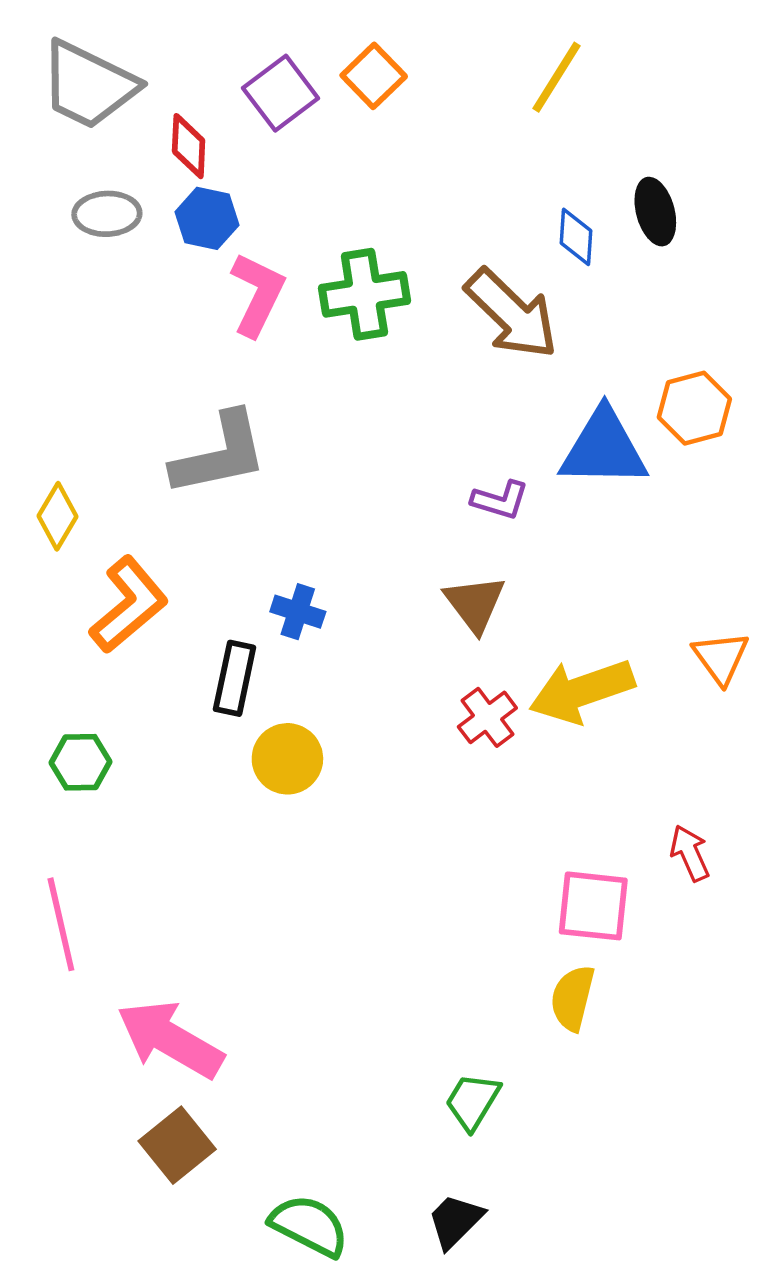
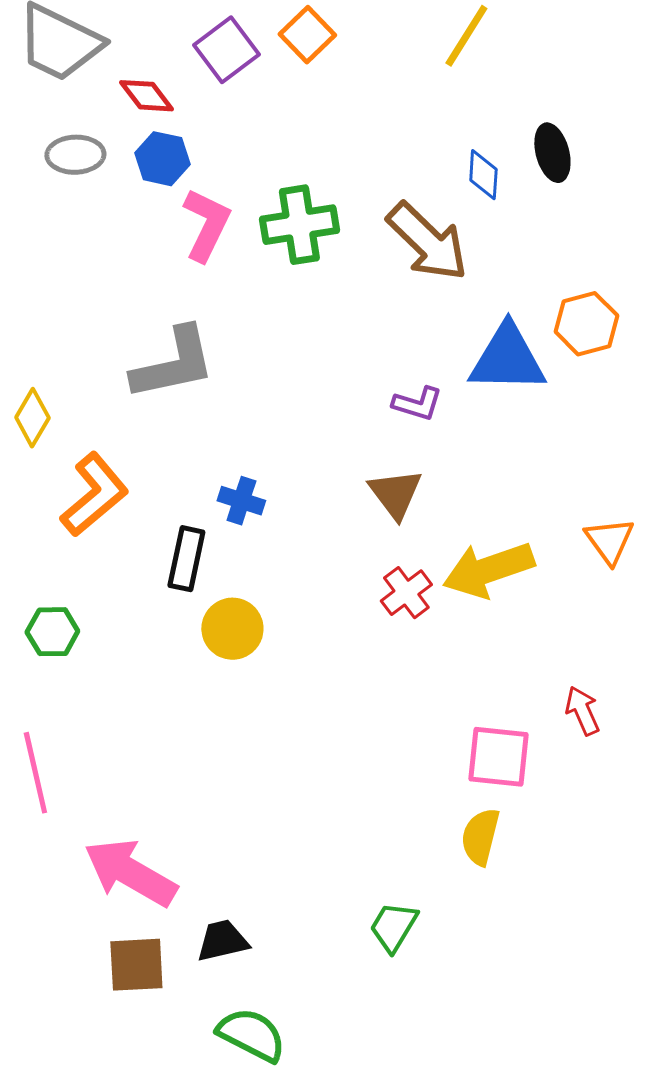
red diamond: (189, 146) -> (146, 96), turned -40
brown square: (177, 1145) -> (136, 965), turned 36
black trapezoid: (455, 1221) -> (222, 941), moved, turned 32

